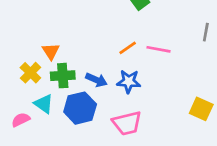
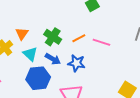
green cross: (63, 76) -> (53, 37), moved, turned 30
cyan triangle: (44, 104) -> (30, 54), moved

